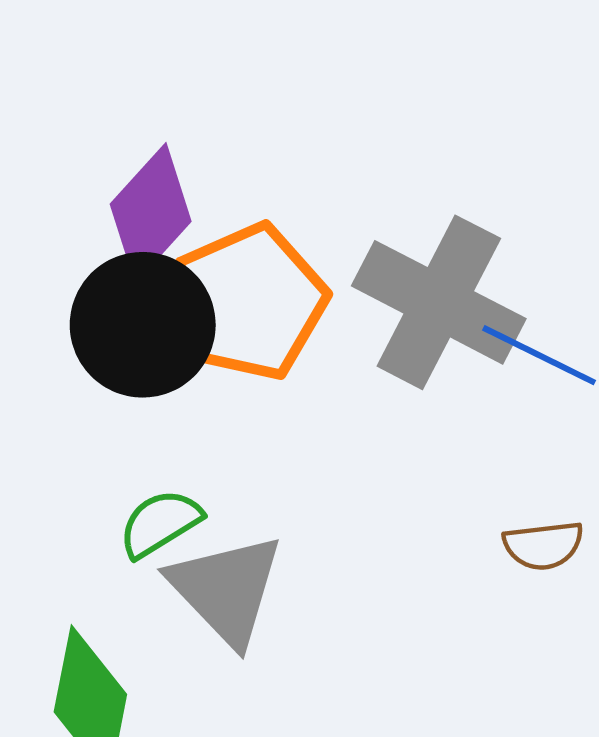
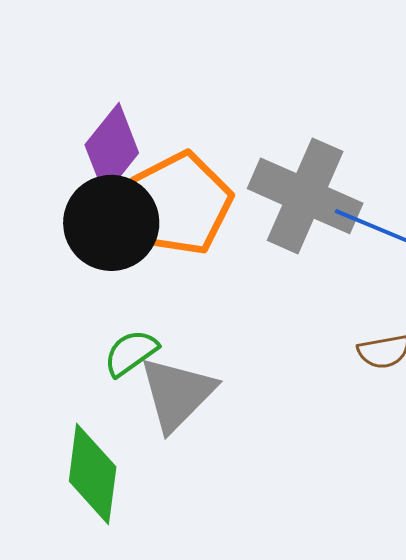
gray triangle: (226, 589) -> (177, 394), turned 32

